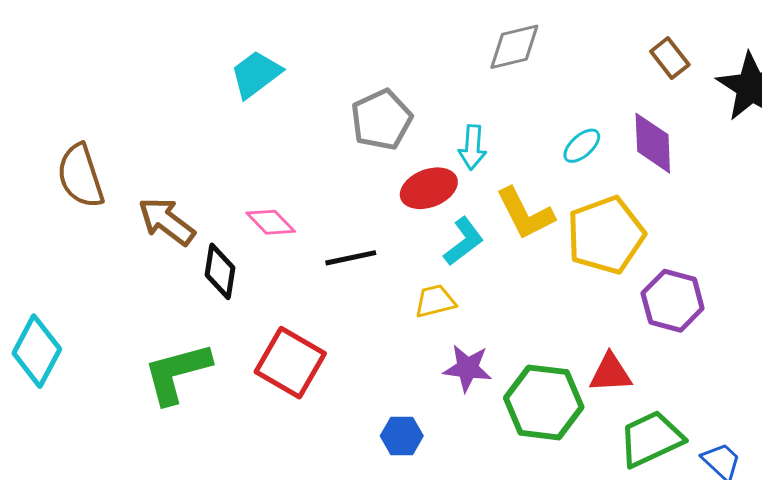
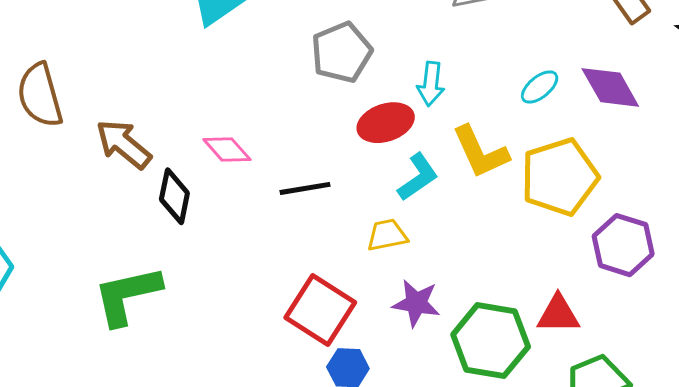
purple diamond: (653, 143) -> (610, 87), turned -30
red square: (290, 363) -> (320, 310), moved

